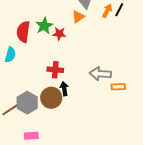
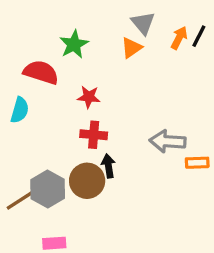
green star: (44, 26) -> (74, 44), moved
red semicircle: (23, 32) -> (41, 72), turned 100
red star: (59, 34) -> (89, 97), moved

